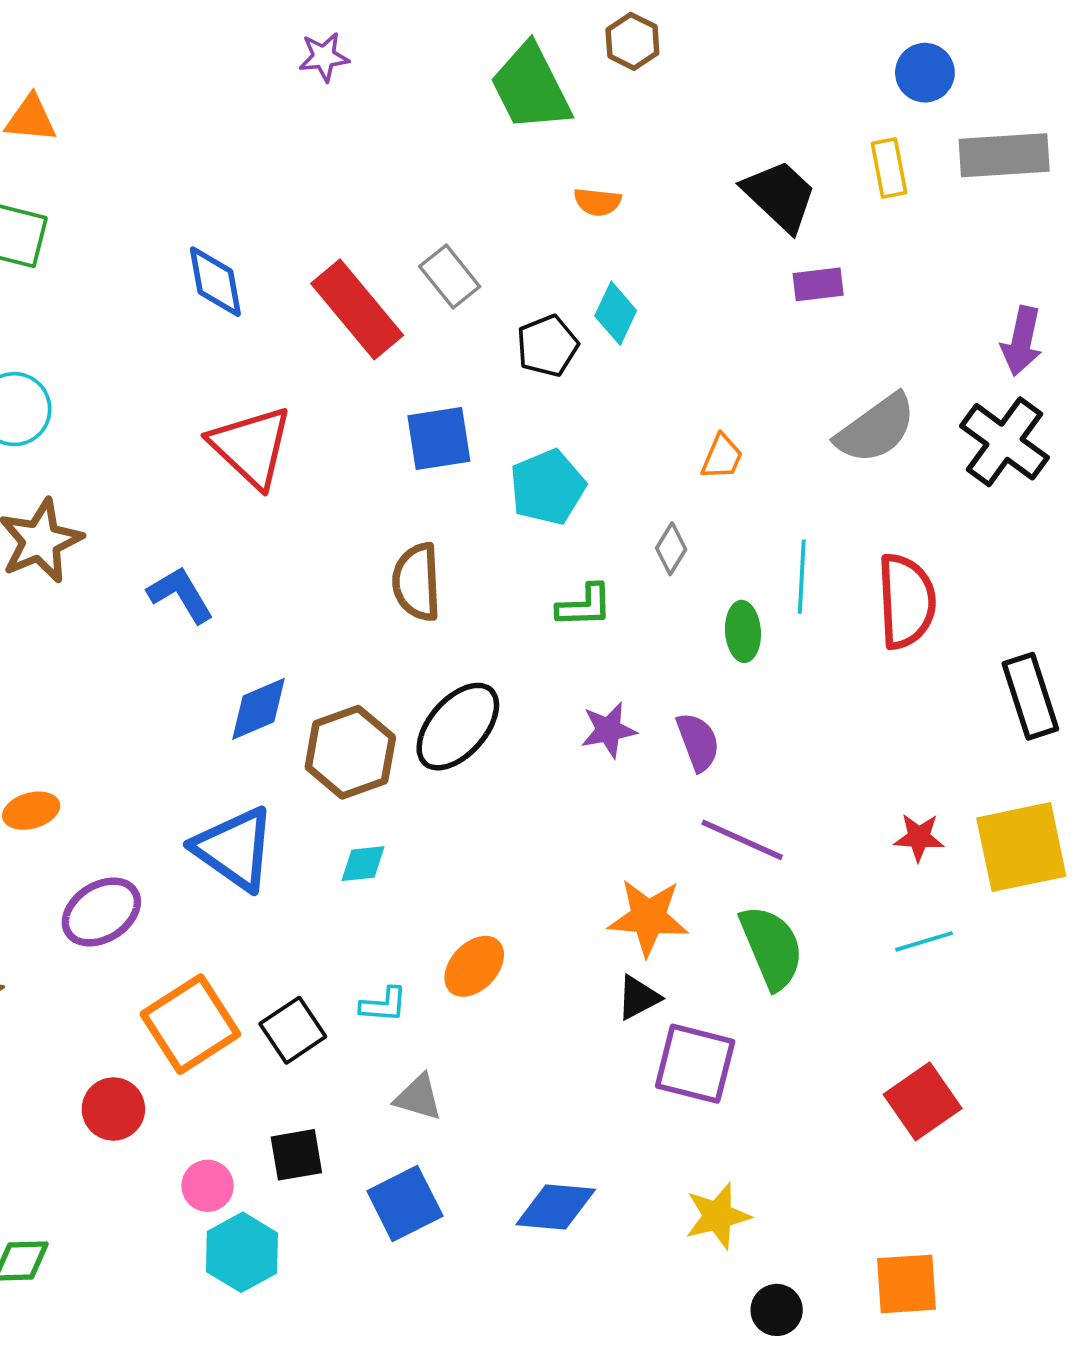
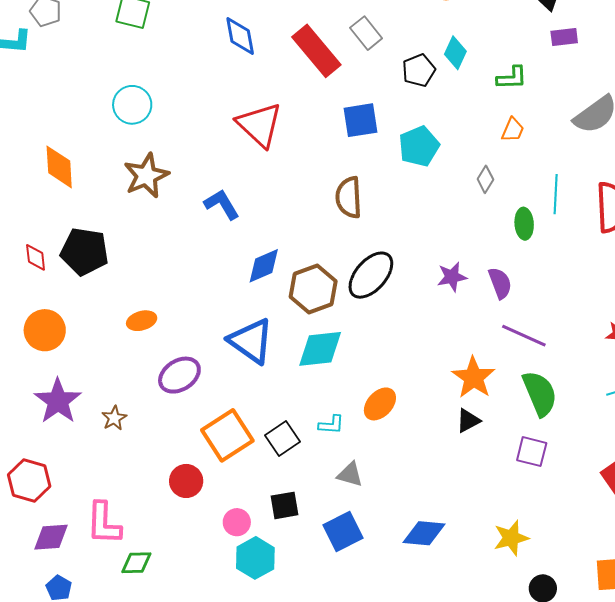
green L-shape: (584, 606) -> (512, 78), moved
cyan diamond: (363, 864) -> (320, 349), size x1.8
orange star: (648, 917) -> (474, 377), turned 30
purple square: (695, 1064) -> (532, 452), moved, size x0.7

